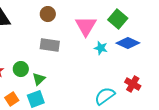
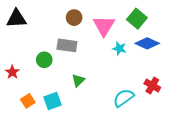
brown circle: (48, 14) -> (74, 18), moved
green circle: (21, 69) -> (44, 60), moved
green triangle: (39, 79) -> (78, 80), moved

